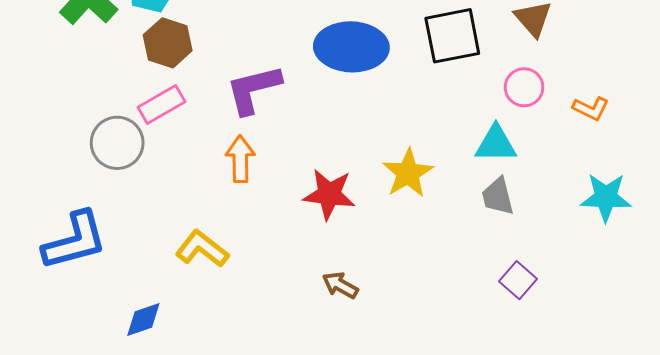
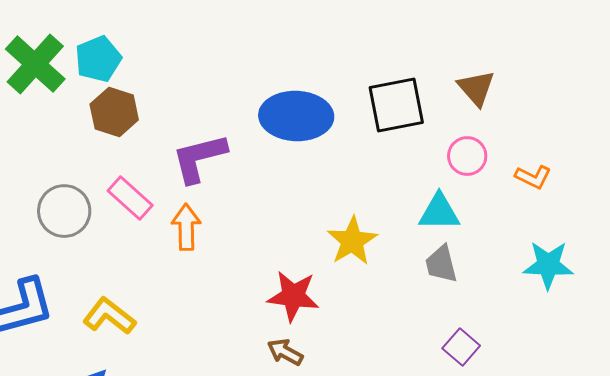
pink rectangle: (162, 104) -> (130, 198), moved, turned 72
red star: (329, 194) -> (293, 296), moved
yellow L-shape: (202, 249) -> (109, 316), moved

